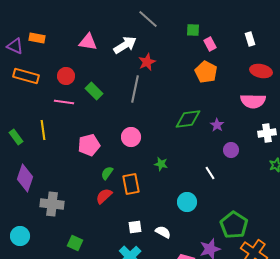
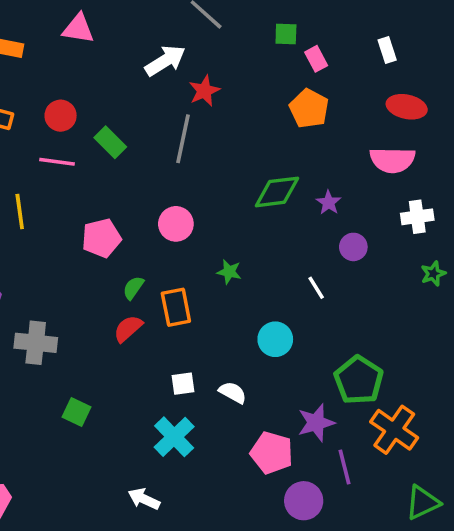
pink triangle: (88, 42) -> (78, 29), moved

